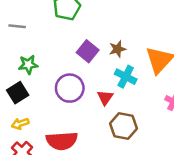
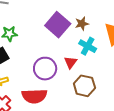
purple square: (88, 51) -> (58, 25), size x1.4
purple circle: (70, 88) -> (45, 69), moved

